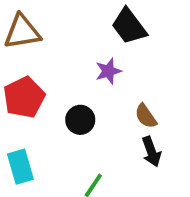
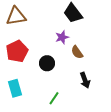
brown semicircle: (146, 116) -> (77, 52), moved

